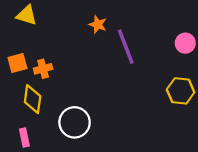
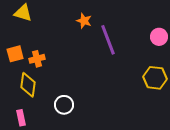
white circle: (75, 122) -> (64, 105), size x0.7

